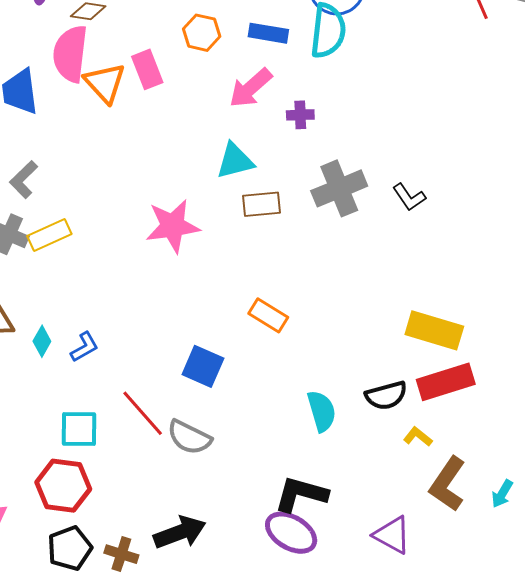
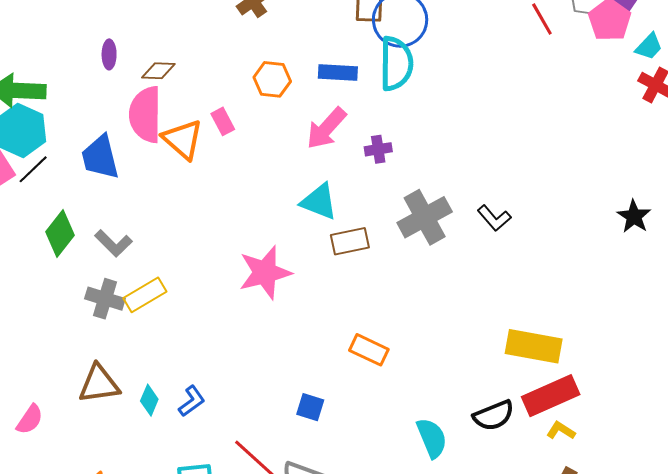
pink rectangle: (147, 69) -> (223, 121), size x0.7
cyan triangle: (235, 161) -> (319, 202), turned 42
gray L-shape: (24, 180) -> (113, 243), turned -84
blue square: (203, 366) -> (310, 407), size x0.7
yellow L-shape: (418, 437) -> (561, 431), moved

